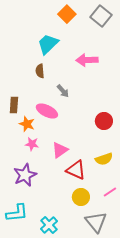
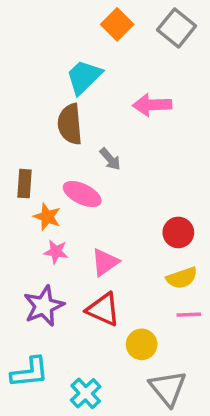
brown semicircle: (40, 71) -> (70, 124), size x1.6
red circle: (104, 121) -> (178, 232), moved
red triangle: (76, 170) -> (103, 309), moved
pink line: (110, 192) -> (189, 315), moved, turned 32

